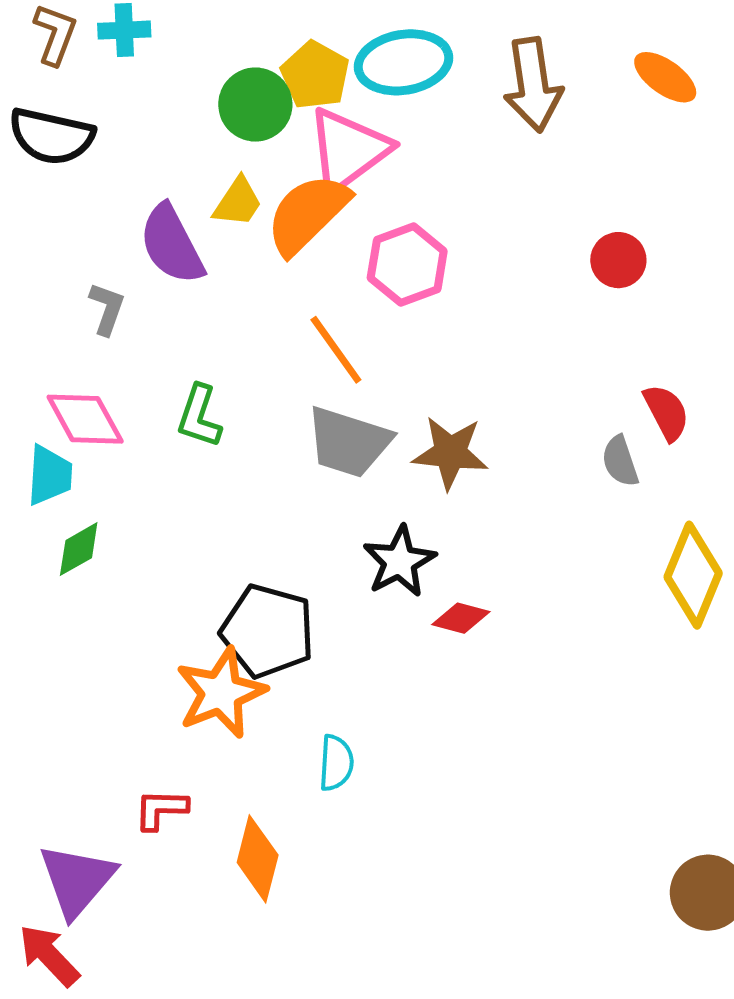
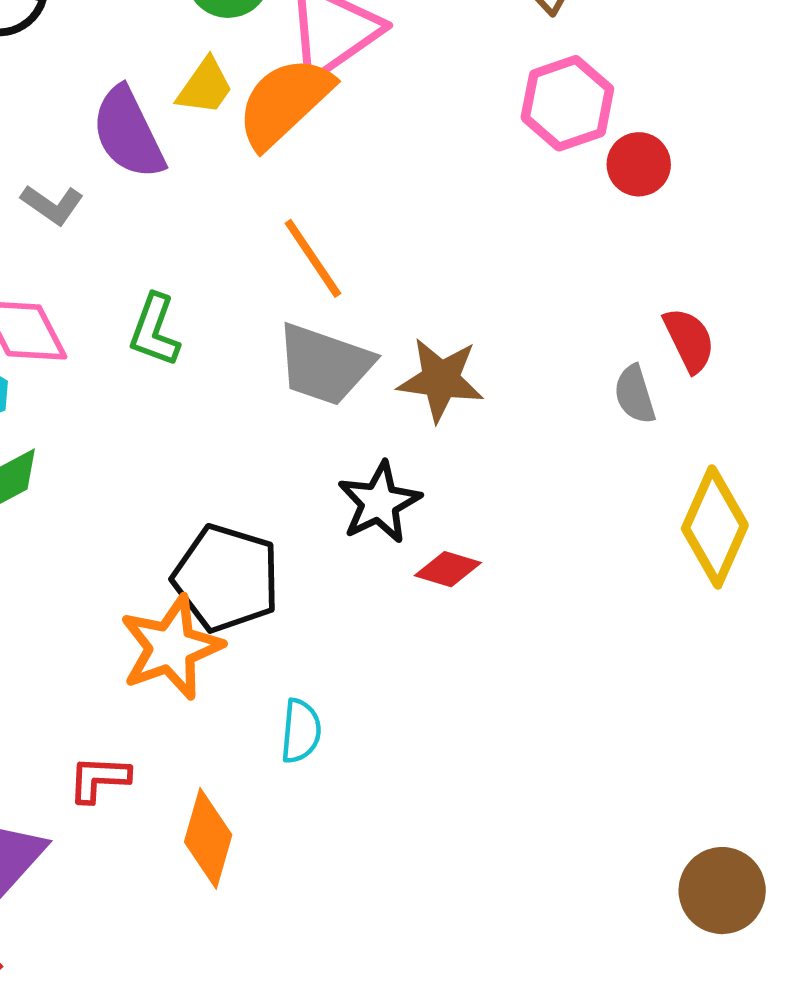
pink hexagon: (407, 265) -> (567, 103), moved
gray L-shape: (107, 309) -> (52, 205), turned 104

